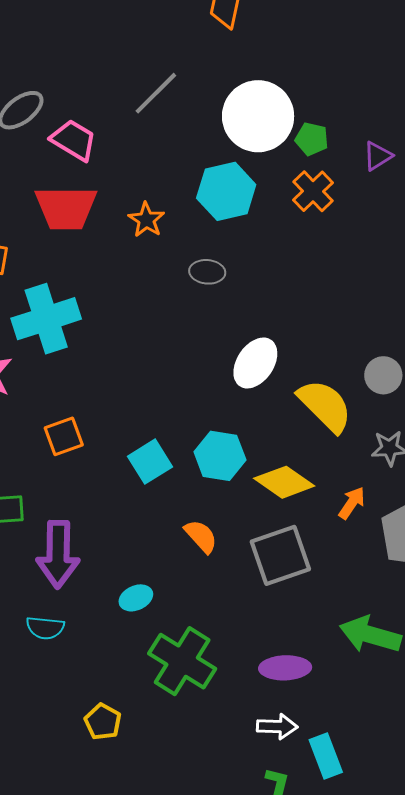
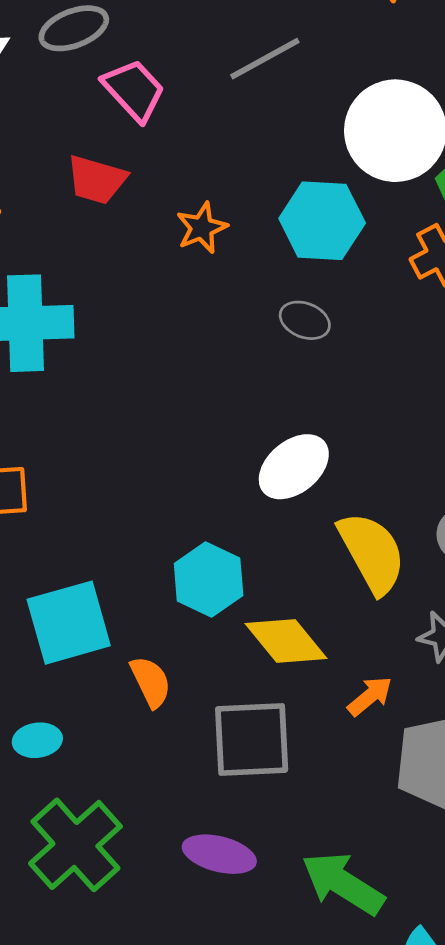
red trapezoid: (66, 208) -> (97, 180), size x0.7
gray ellipse: (207, 272) -> (305, 320), moved
cyan square: (150, 462) -> (69, 623), moved, size x1.4
purple ellipse: (285, 668) -> (219, 854), moved

